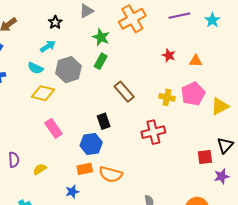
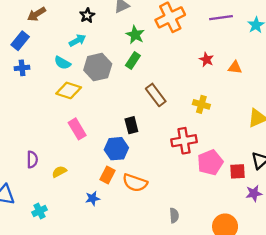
pink pentagon: (193, 94) -> (210, 162), moved
orange rectangle: (85, 169) -> (108, 175), turned -56

